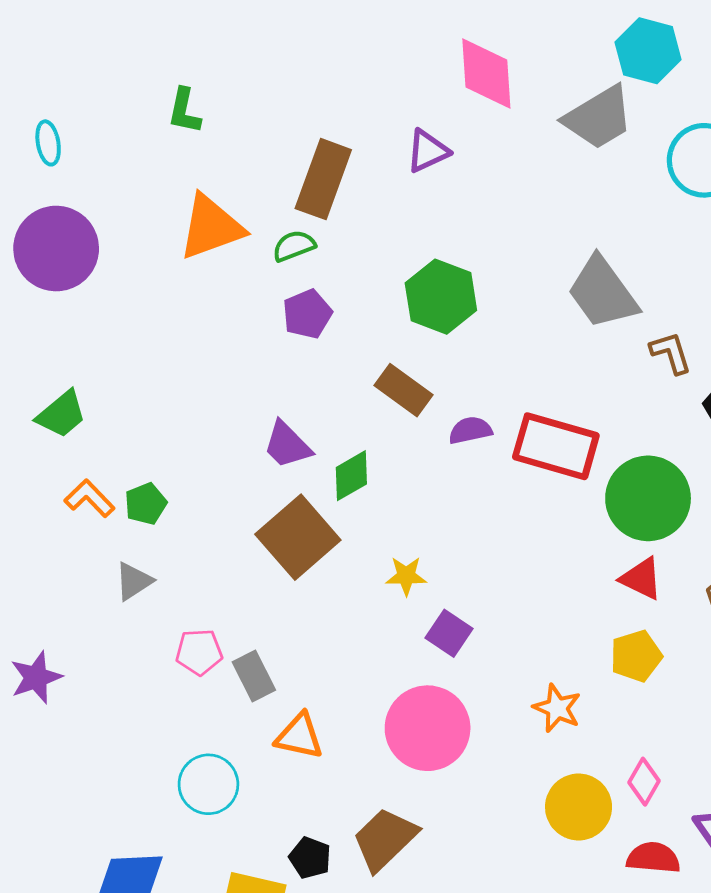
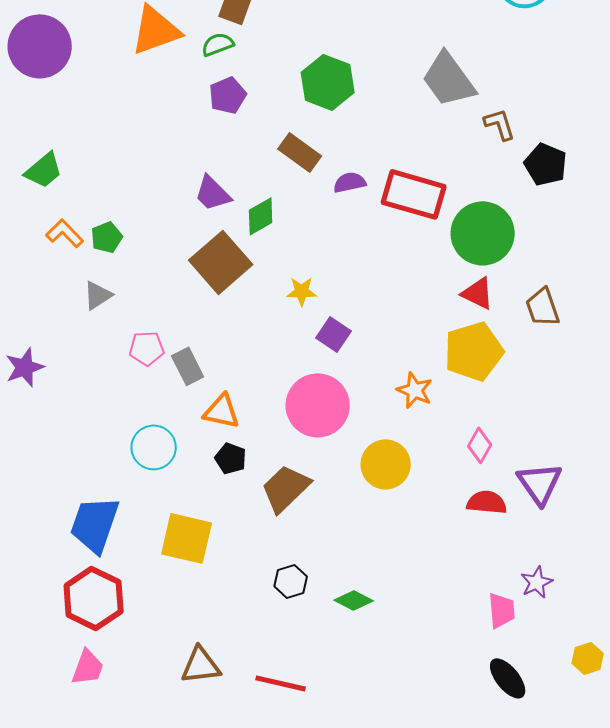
yellow pentagon: (636, 656) -> (474, 351), size x1.5
yellow circle: (579, 807) -> (386, 464), moved
black pentagon: (310, 858) -> (231, 458), moved

